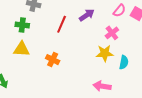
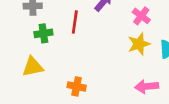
green cross: (22, 25) -> (43, 33), moved
orange cross: (53, 60) -> (77, 86), moved

